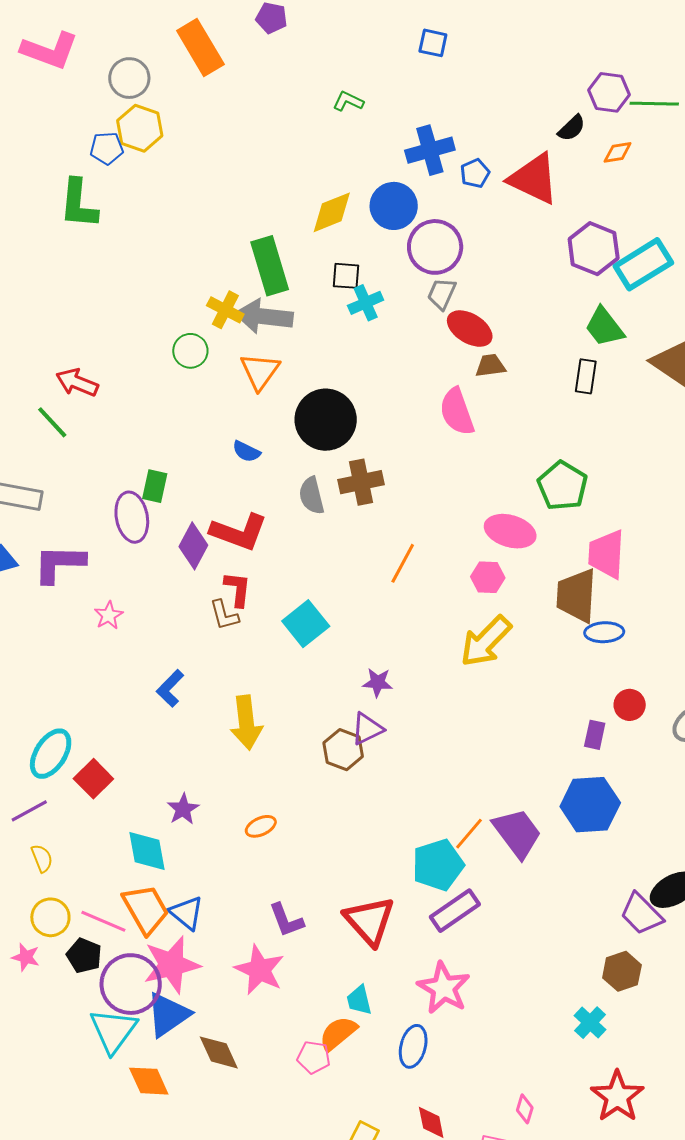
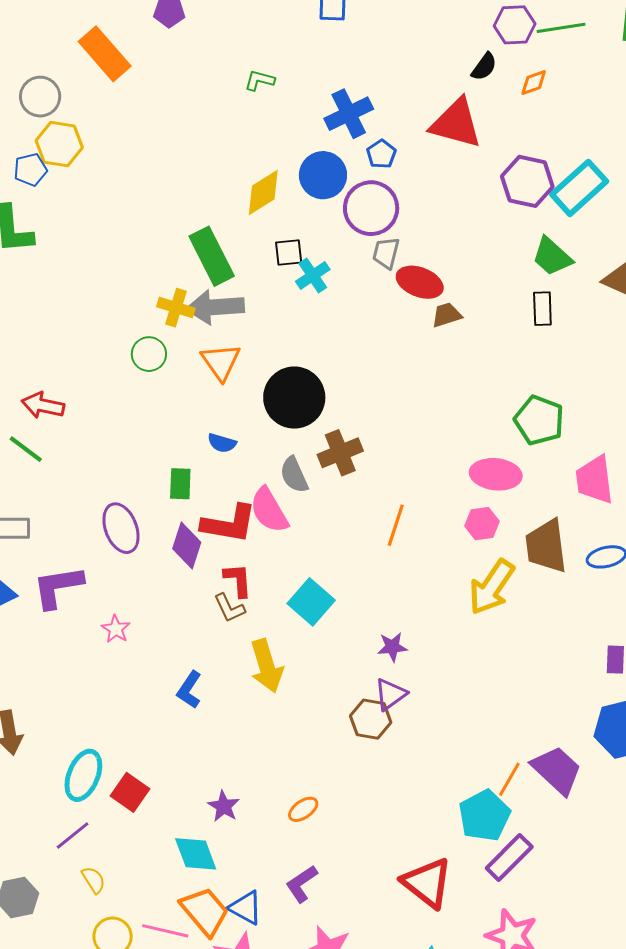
blue pentagon: (475, 173) -> (381, 154), moved
pink semicircle: (457, 412) -> (269, 510), moved
green rectangle: (155, 486) -> (180, 484), moved
brown trapezoid: (576, 596) -> (546, 546), moved
yellow arrow: (246, 723) -> (267, 666), moved
purple L-shape: (286, 920) -> (302, 884), moved, turned 87

